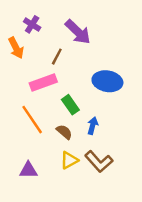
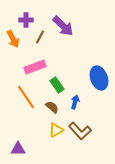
purple cross: (32, 24) -> (26, 20), turned -32
brown line: (57, 57) -> (40, 37), moved
blue ellipse: (107, 81) -> (99, 78), moved, turned 60
purple triangle: (28, 170) -> (18, 149), moved

